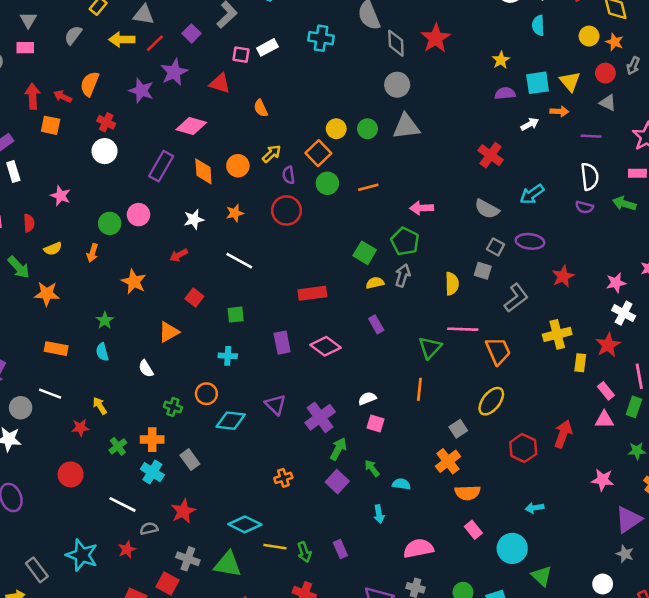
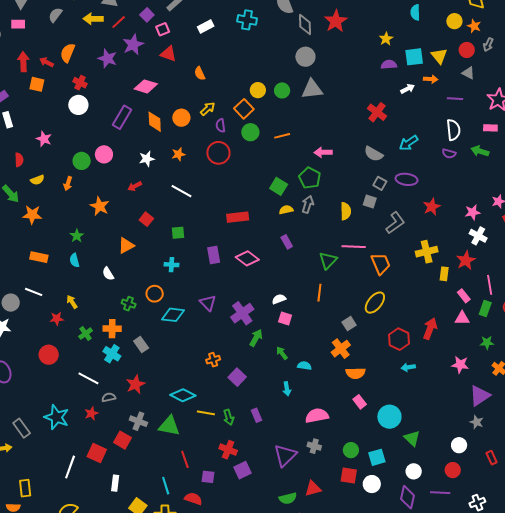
pink square: (241, 55) -> (163, 29), moved, turned -32
purple square: (337, 482) -> (237, 377), moved
cyan arrow: (535, 508) -> (408, 367), moved

